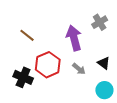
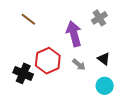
brown line: (27, 35) -> (28, 19), moved

